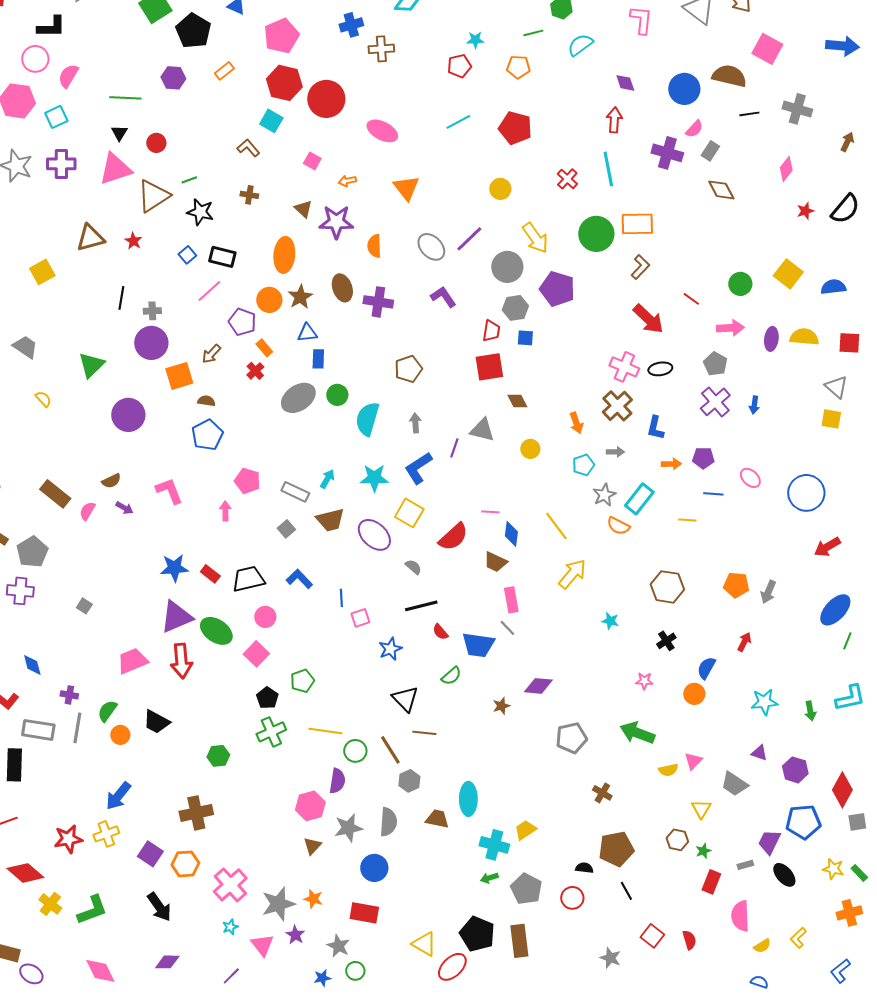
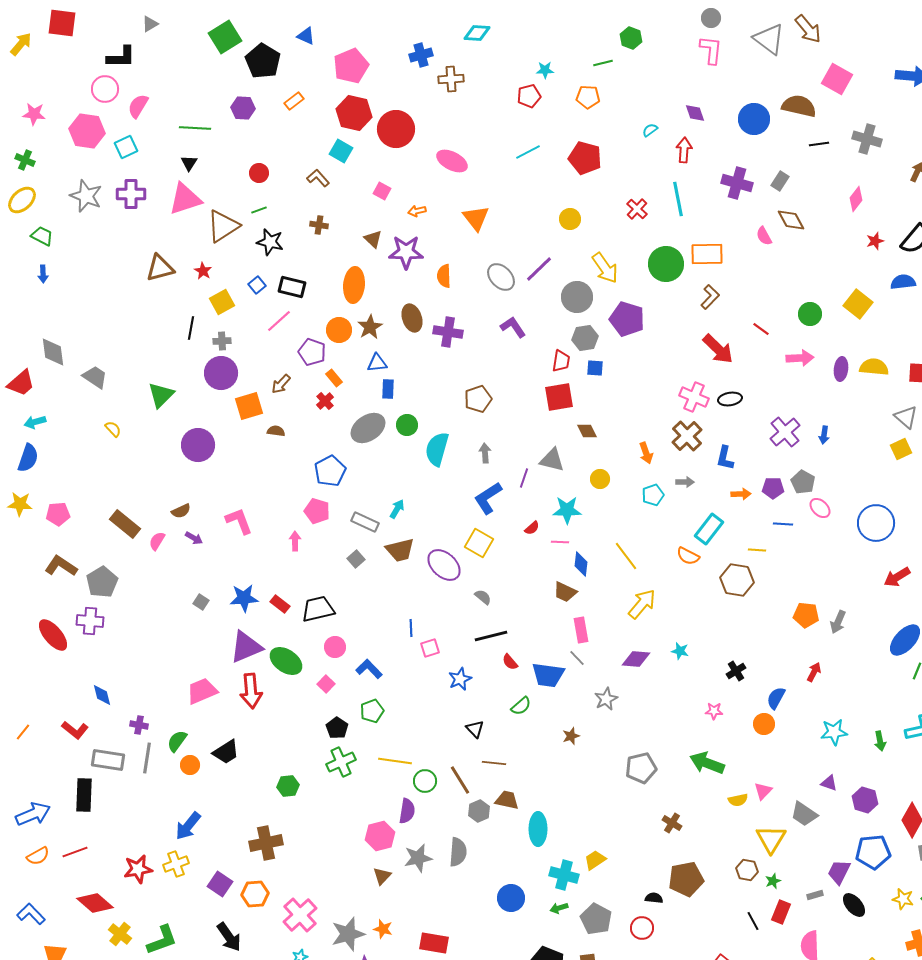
cyan semicircle: (580, 45) -> (650, 130), moved, size x0.6
pink semicircle: (694, 129) -> (764, 236), moved, turned 108
red circle: (156, 143) -> (259, 173), moved
yellow square: (42, 272) -> (222, 302), moved
blue semicircle: (833, 287) -> (903, 282), moved
gray pentagon: (715, 364) -> (803, 482), moved
yellow square: (831, 419) -> (901, 449), turned -35
blue pentagon: (207, 435) -> (330, 471), moved
cyan star: (374, 478) -> (567, 510), moved
gray star: (604, 495) -> (606, 699), moved
red semicircle: (453, 537) -> (532, 528), moved, size x0.5
blue L-shape: (299, 579) -> (369, 669), moved
brown hexagon: (667, 587) -> (737, 580), moved
gray square: (84, 606) -> (201, 602), moved
pink square: (256, 654) -> (326, 684), size x0.7
purple diamond: (538, 686) -> (636, 659), moved
black triangle: (405, 699) -> (475, 729), size x0.7
black trapezoid: (156, 722) -> (226, 752), turned -60
yellow triangle: (701, 809) -> (771, 839), size x1.5
brown trapezoid: (437, 819) -> (507, 800), moved
blue circle: (374, 868) -> (511, 898), moved
black line: (626, 891) -> (753, 921), moved

